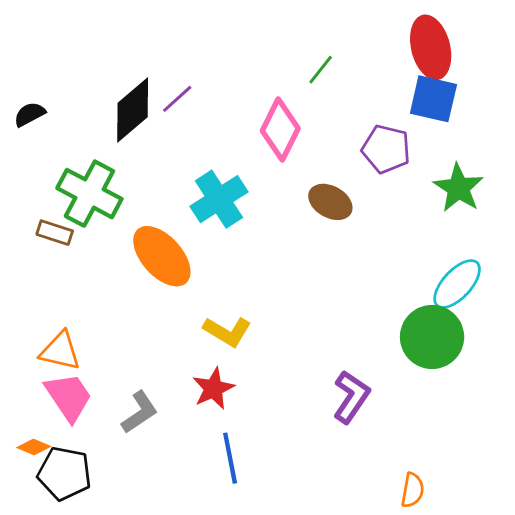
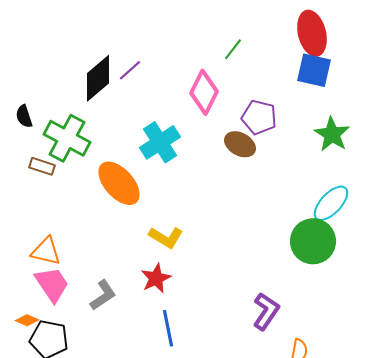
black semicircle: (30, 114) -> (24, 116), moved, turned -80
purple pentagon: (386, 149) -> (259, 117), moved
purple L-shape: (351, 397) -> (266, 311), moved

